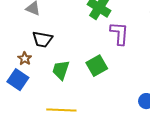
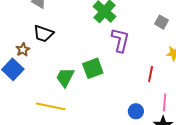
green trapezoid: (61, 70) -> (65, 77), moved

